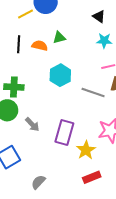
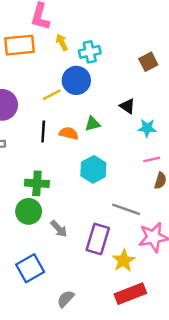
black triangle: (99, 16) -> (127, 106), moved
gray line: (93, 92) -> (126, 209), moved
red rectangle: (92, 177) -> (130, 294), size x1.4

